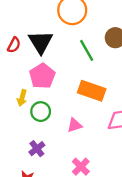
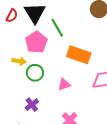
green line: (87, 50) -> (57, 28), moved
yellow arrow: (22, 98) -> (19, 61), turned -96

